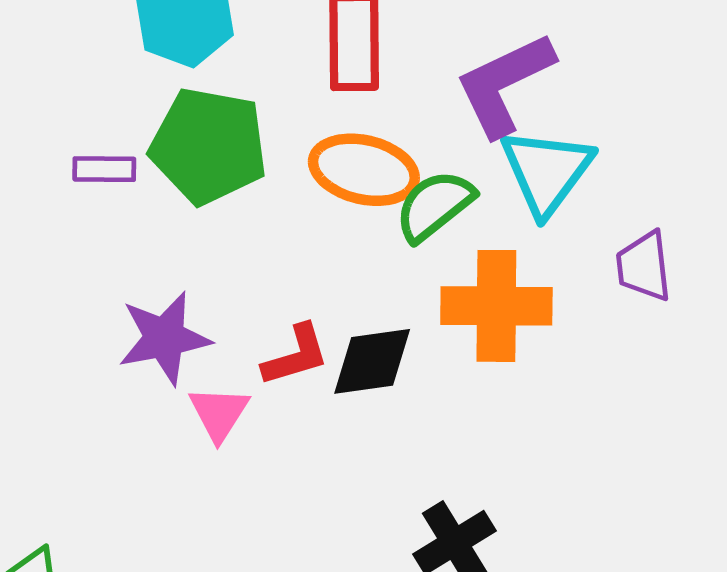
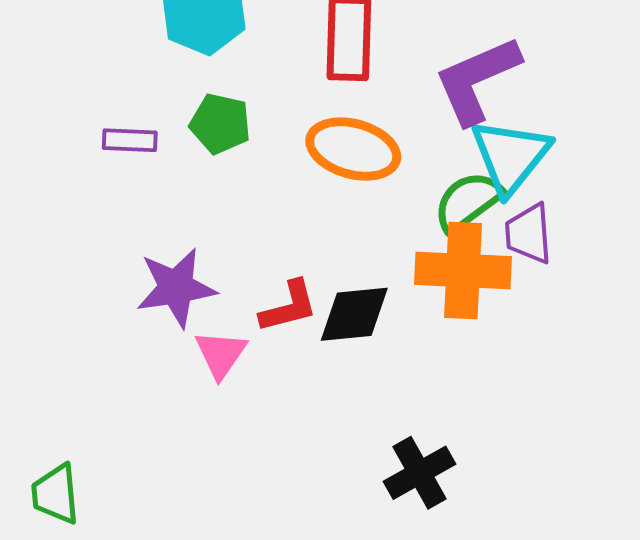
green pentagon: (209, 146) -> (220, 124), size x0.6
green semicircle: (434, 206) -> (468, 202), moved
purple trapezoid: (644, 266) -> (529, 234), moved

